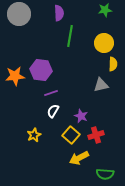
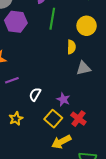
yellow semicircle: (113, 64) -> (71, 47), moved
purple hexagon: (41, 70) -> (16, 22), moved
purple line: (51, 93) -> (12, 80), moved
red cross: (96, 135) -> (78, 119), turned -35

